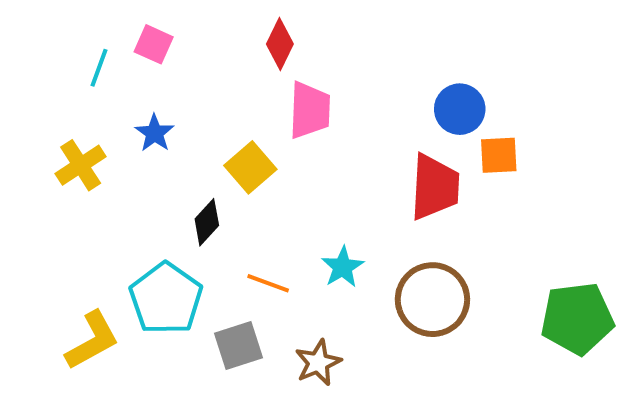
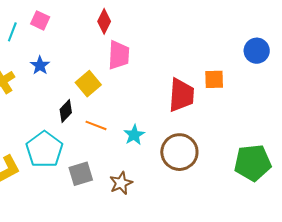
blue circle: (460, 109) -> (257, 51), moved
orange line: (268, 283) -> (96, 125), moved

